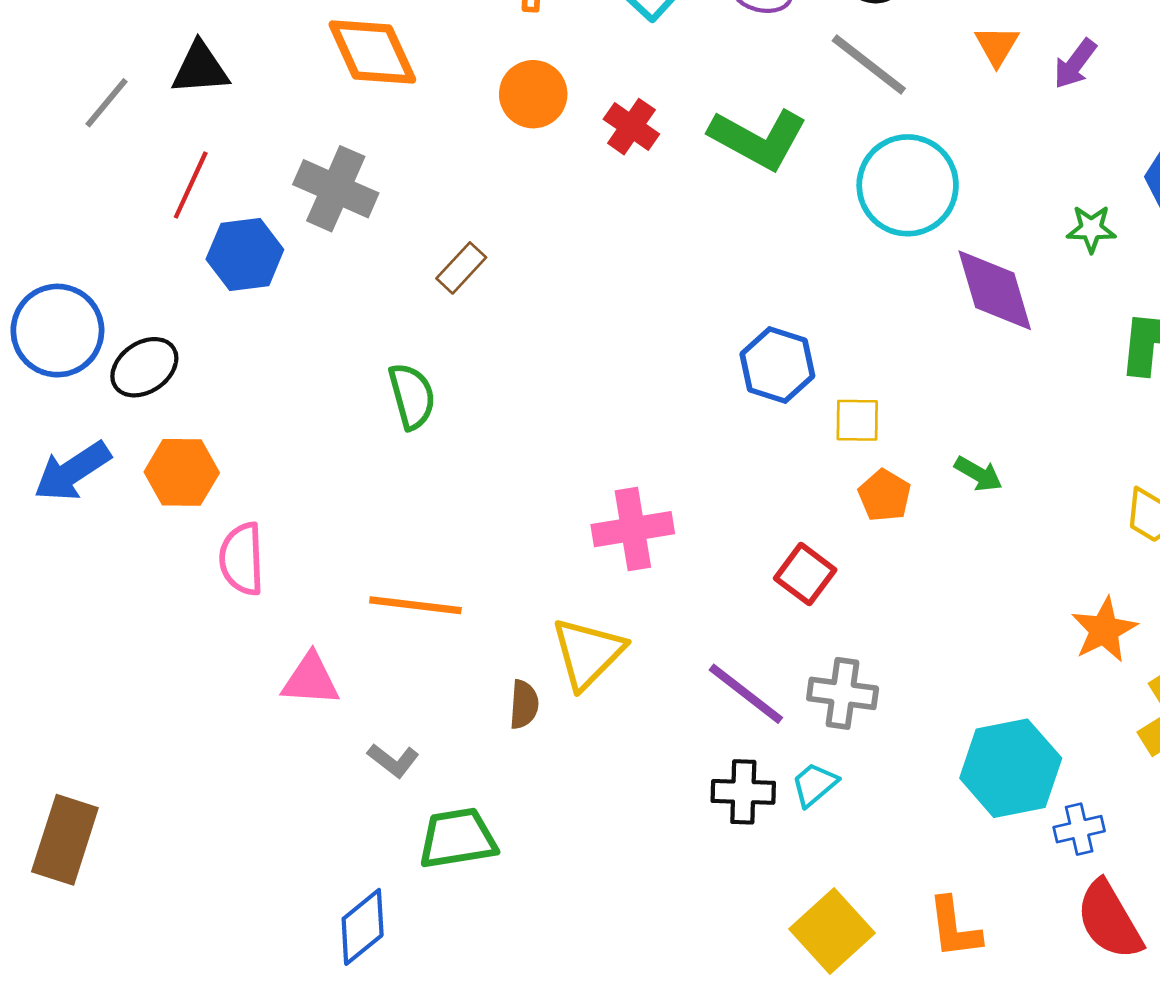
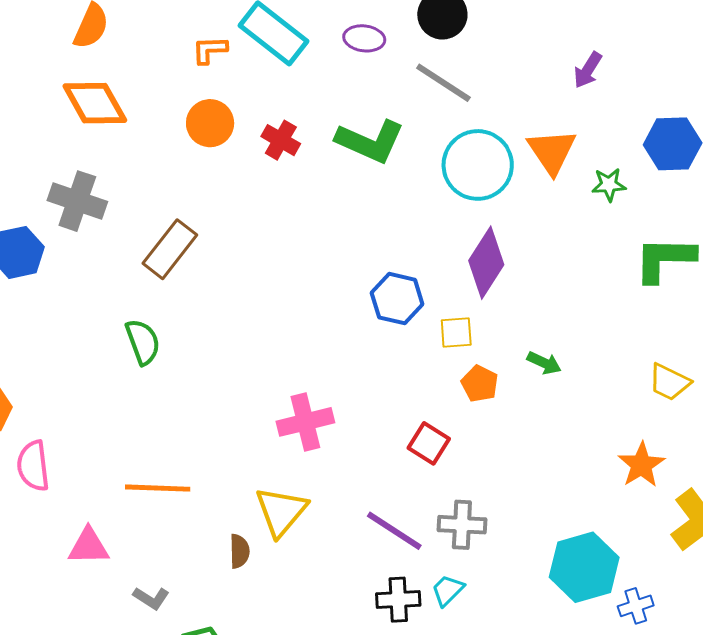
orange triangle: (997, 46) -> (552, 151), moved, size x1.6
brown rectangle: (461, 268) -> (170, 249), size x1.6
purple diamond: (995, 290) -> (486, 263), moved, turned 54

